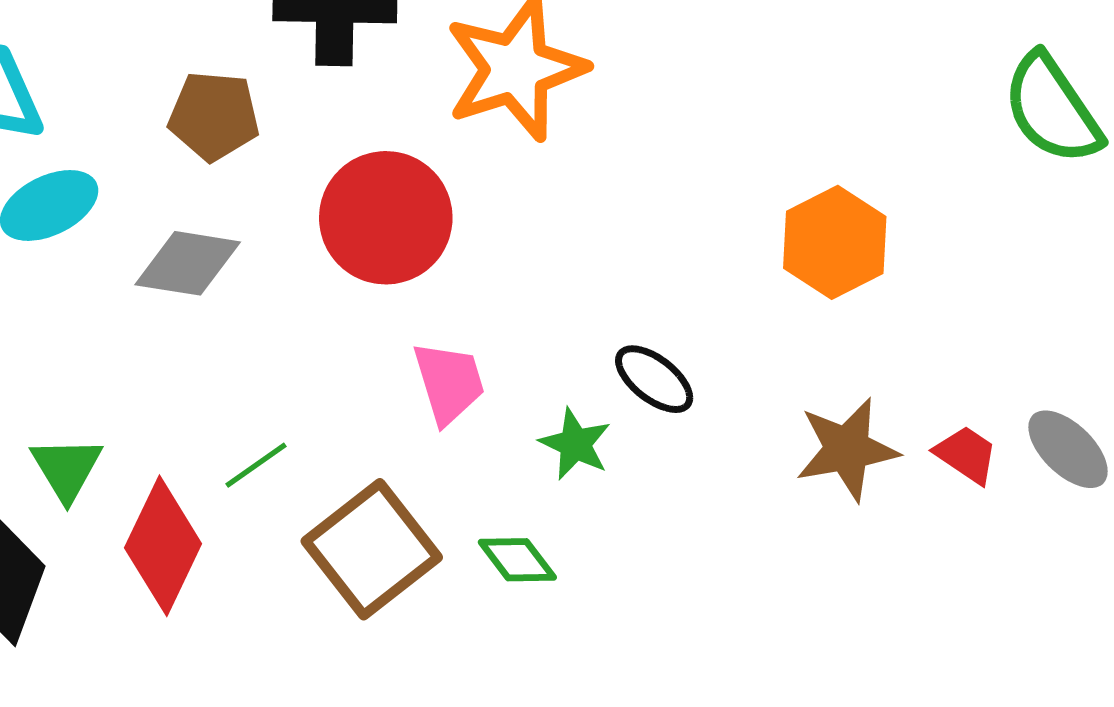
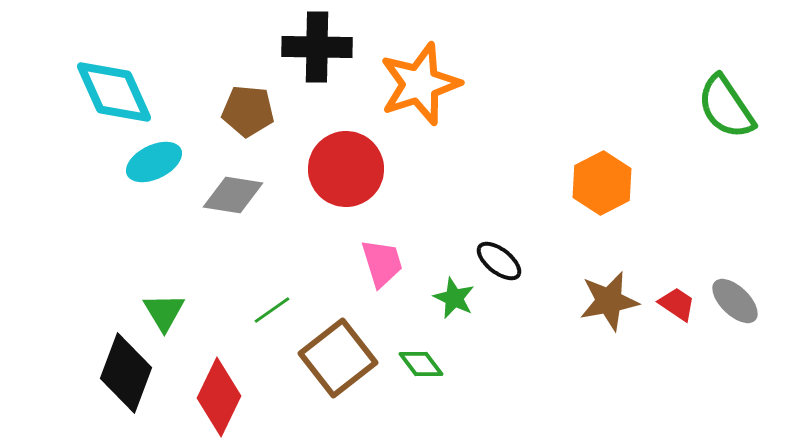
red diamond: (163, 546) -> (219, 397), moved

